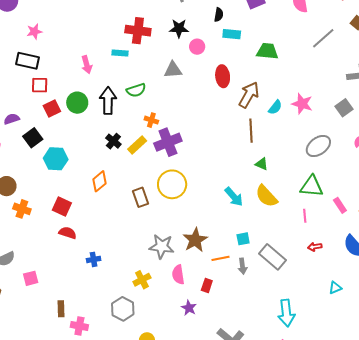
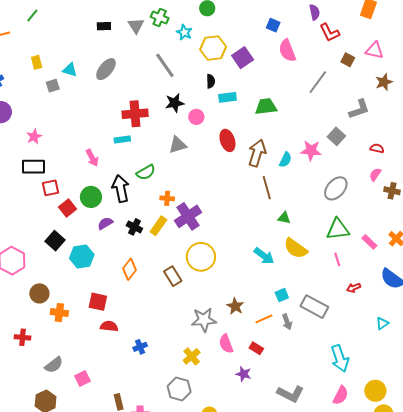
gray square: (344, 108) -> (336, 136), moved
purple semicircle: (12, 119) -> (105, 223), moved
brown star: (195, 240) -> (235, 306), size x0.7
red rectangle: (207, 285) -> (256, 348), turned -64

